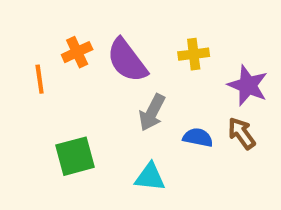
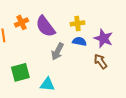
blue semicircle: (198, 137) -> (79, 41), moved
cyan triangle: (150, 177) -> (47, 84), moved

